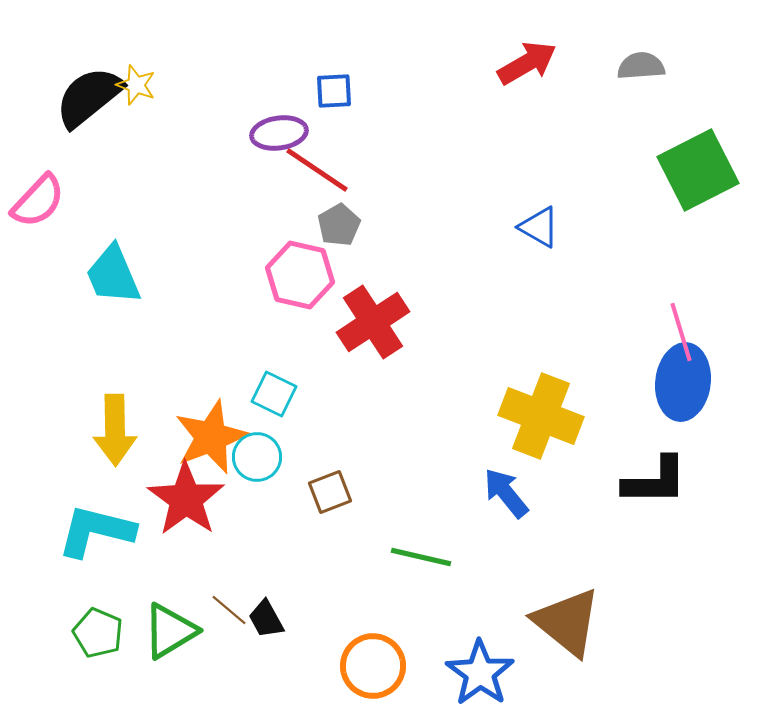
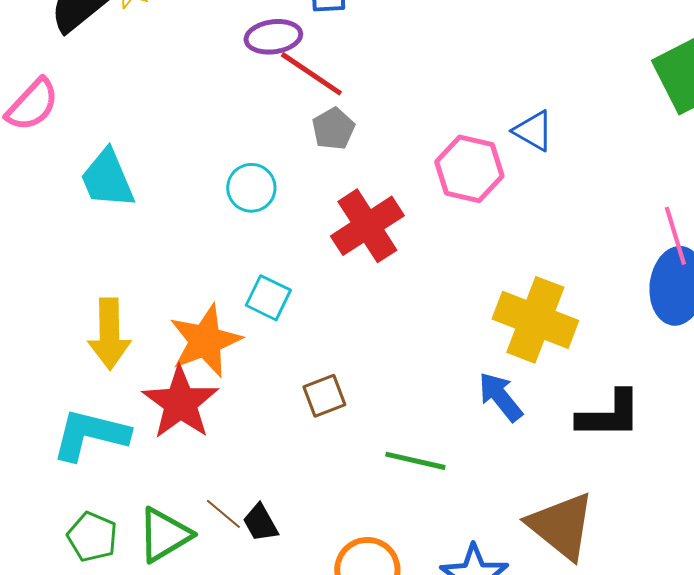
pink hexagon: (300, 275) -> (469, 169), moved
cyan circle: (257, 457) -> (251, 188), moved
black L-shape: (655, 481) -> (609, 415), moved

